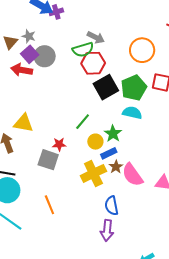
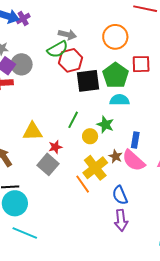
black square: (106, 87) -> (88, 81), turned 35
yellow triangle: (23, 123) -> (32, 131), moved
blue rectangle: (109, 153) -> (135, 140), moved, turned -42
gray square: (48, 160) -> (48, 164), turned 35
orange line: (49, 205) -> (83, 184), moved

